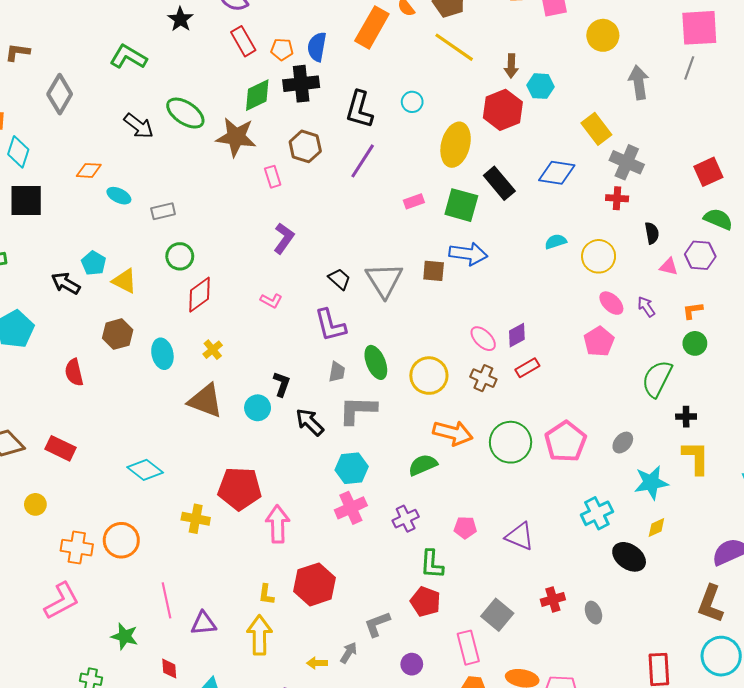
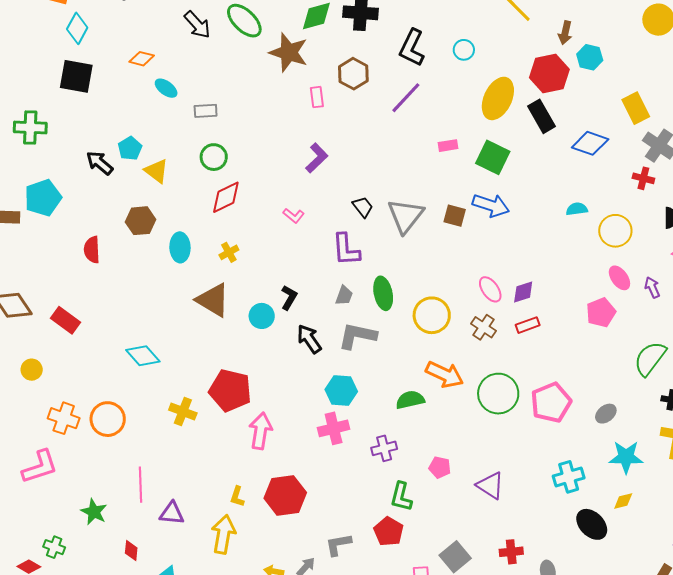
black rectangle: (499, 183) -> (542, 116), moved

